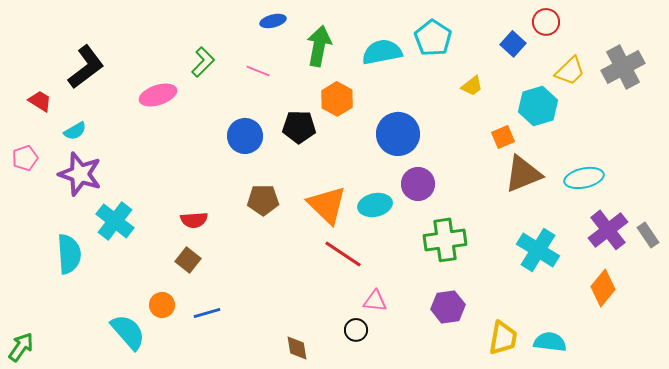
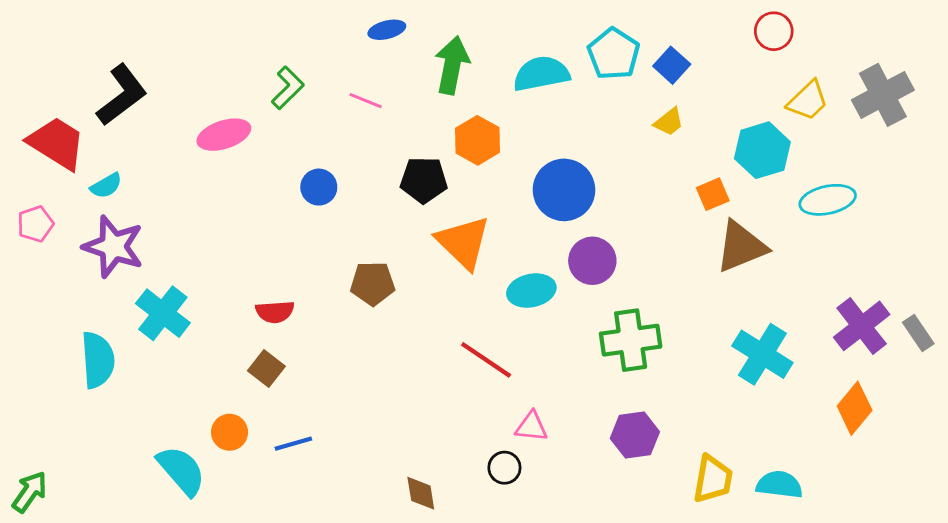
blue square: (513, 44) -> (672, 65), moved
red trapezoid: (40, 101) -> (57, 143), size x1.8
blue circle: (245, 136) -> (319, 187), moved, size x0.7
cyan ellipse: (584, 178) -> (828, 200), moved
orange triangle: (327, 205) -> (463, 242), moved

